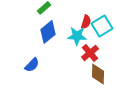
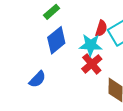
red cross: (90, 53) -> (92, 64), moved

